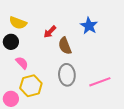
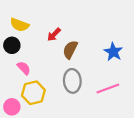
blue star: (89, 26) -> (113, 52), moved
brown semicircle: (65, 46) -> (70, 50), turned 48

